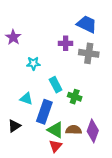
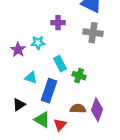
purple star: (13, 37) -> (18, 50), moved
purple cross: (66, 43) -> (58, 23), moved
green triangle: (56, 130) -> (42, 120), moved

